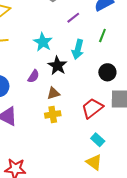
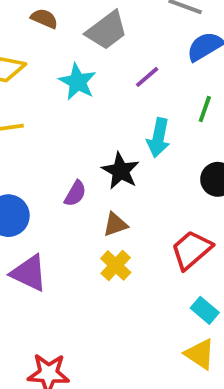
cyan star: (43, 42) -> (78, 82), moved
yellow cross: (53, 114) -> (116, 265), turned -35

